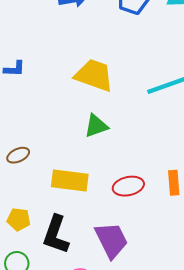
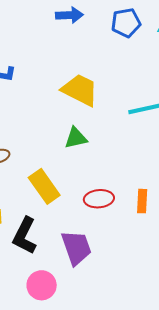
yellow rectangle: (70, 180) -> (44, 186), turned 40

